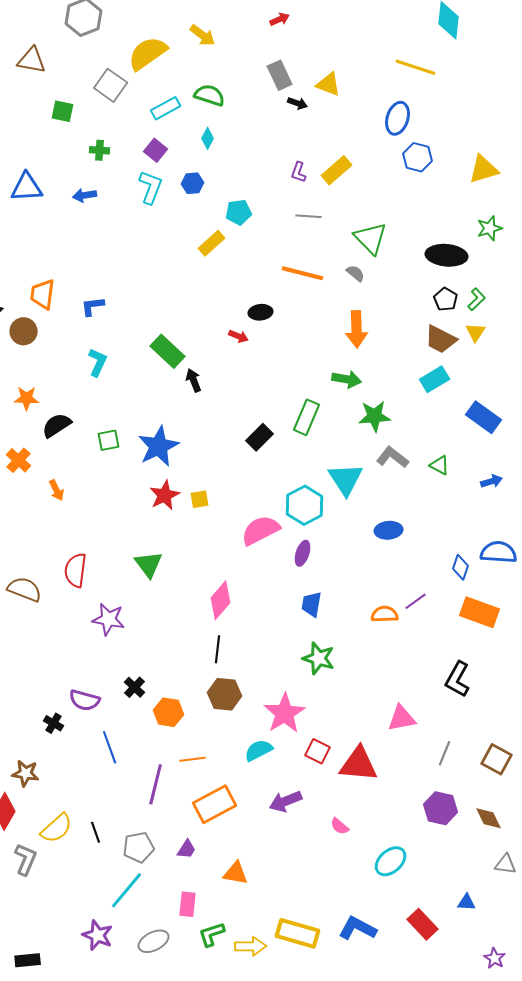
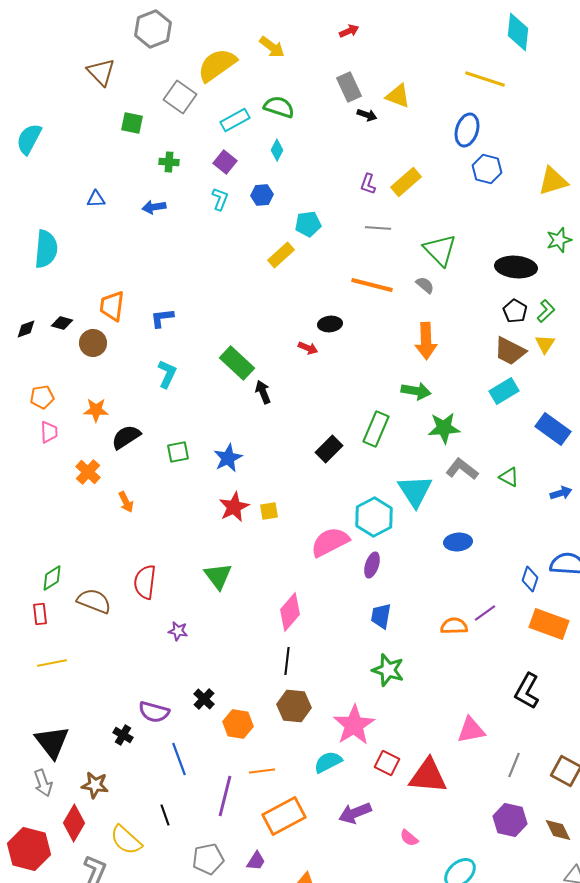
brown triangle: (32, 60) -> (101, 72), turned 36
blue triangle: (27, 187) -> (96, 199), size x0.6
cyan L-shape: (151, 187) -> (220, 199), size x0.7
blue star: (159, 446) -> (228, 458), size x0.7
purple star: (109, 619) -> (178, 631), size x0.6
yellow semicircle: (57, 828) -> (126, 840), turned 84
black line: (96, 832) -> (165, 815), moved

